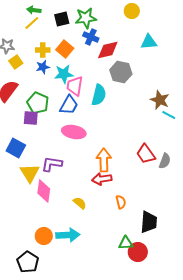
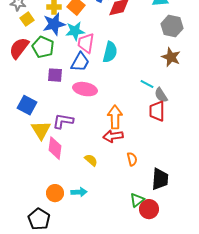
blue star: (43, 67) -> (54, 24), size x1.6
gray hexagon: (121, 72) -> (172, 26), moved
green pentagon: (38, 103) -> (43, 47), moved
cyan line: (169, 115) -> (147, 84), moved
purple square: (31, 118) -> (55, 75), moved
red trapezoid: (146, 154) -> (157, 111), turned 35
gray semicircle: (165, 161) -> (161, 95), moved, turned 126
cyan arrow: (68, 235) -> (79, 192), size x0.7
green triangle: (126, 243) -> (137, 200), turned -35

